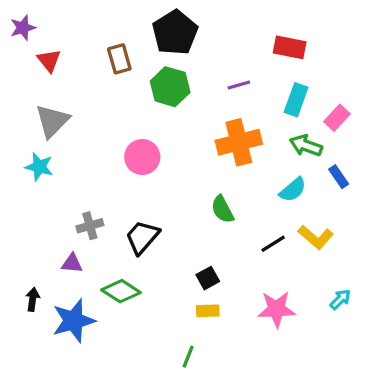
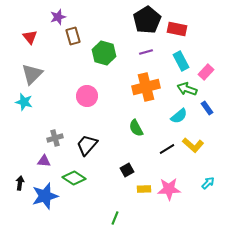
purple star: (23, 28) -> (58, 17), moved
black pentagon: (175, 33) -> (147, 20), moved
cyan rectangle: (296, 100) -> (181, 61), turned -48
yellow rectangle: (208, 311) -> (144, 189), moved

